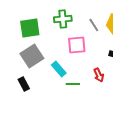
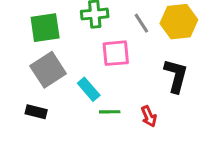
red arrow: (99, 75) -> (149, 116), moved
black rectangle: (24, 84) -> (36, 112), turned -48

